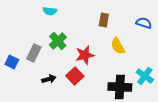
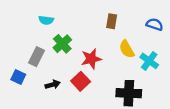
cyan semicircle: (50, 11) -> (46, 20), moved
blue square: (12, 62) -> (18, 77), moved
cyan cross: (145, 76) -> (149, 61), moved

